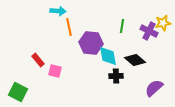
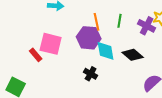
orange line: (69, 27) -> (97, 22), moved
pink square: (55, 71) -> (51, 44), moved, size x1.6
black cross: (116, 76) -> (91, 74), moved, turned 32

